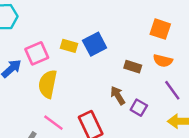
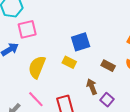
yellow rectangle: (69, 46) -> (69, 62), moved
pink square: (37, 53) -> (27, 29), moved

